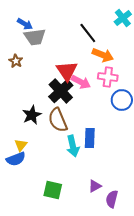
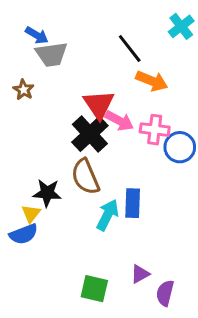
pink cross: (108, 77) -> (155, 130), moved
black star: (32, 115) -> (47, 193), moved, turned 30
cyan arrow: (73, 146) -> (108, 215), turned -140
green square: (53, 190) -> (94, 289), moved

